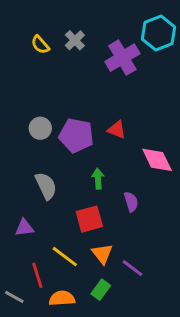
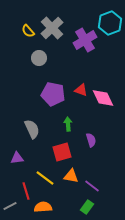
gray cross: (75, 40) -> (52, 28), size x1.6
gray circle: (40, 128) -> (39, 58), moved
pink diamond: (157, 160) -> (103, 98), moved
orange triangle: (102, 254) -> (71, 176), turned -42
green rectangle: (101, 290) -> (87, 207), moved
gray line: (14, 297) -> (10, 206), turned -56

